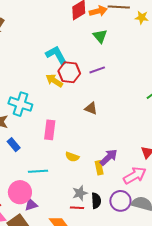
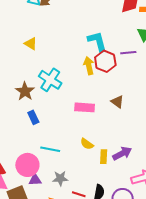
purple line: (97, 70) -> (128, 53), moved
yellow arrow: (54, 81) -> (89, 66), turned 30
pink rectangle: (50, 130) -> (85, 107), moved, turned 72
yellow rectangle: (99, 168) -> (104, 157), moved
gray star: (80, 193) -> (60, 178), moved

